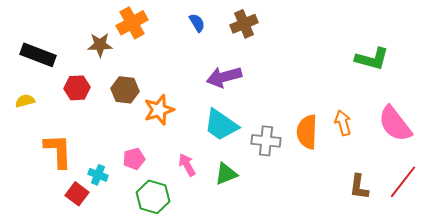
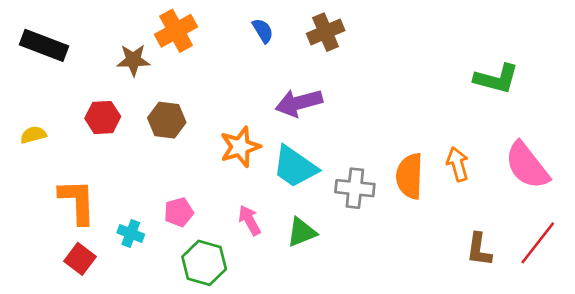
black rectangle: (38, 55) -> (44, 45), moved
orange star: (159, 110) -> (240, 147), moved
red square: (77, 194) -> (80, 259), moved

